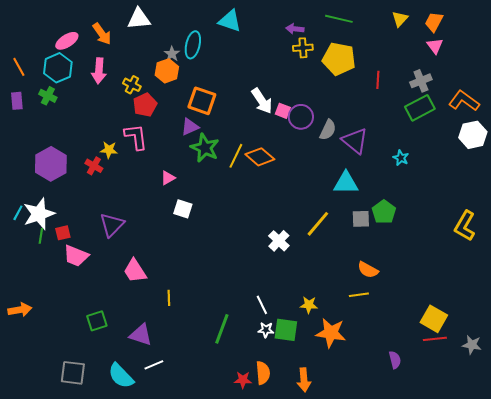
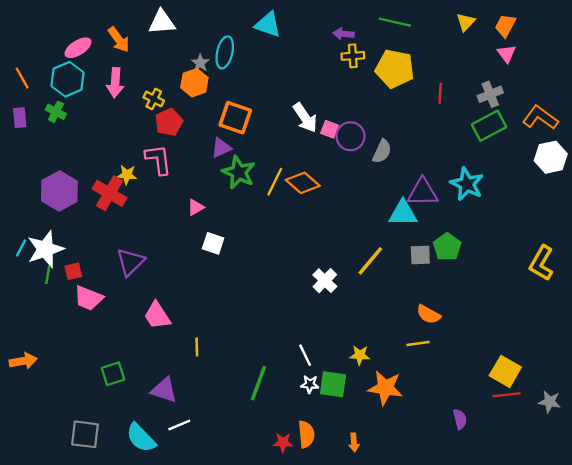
purple triangle: (355, 141) -> (423, 192), moved, turned -40
cyan star: (401, 158) -> (467, 184), size x1.8
red cross: (94, 166) -> (109, 193), size x1.6
orange arrow: (304, 380) -> (354, 442), size x0.7

